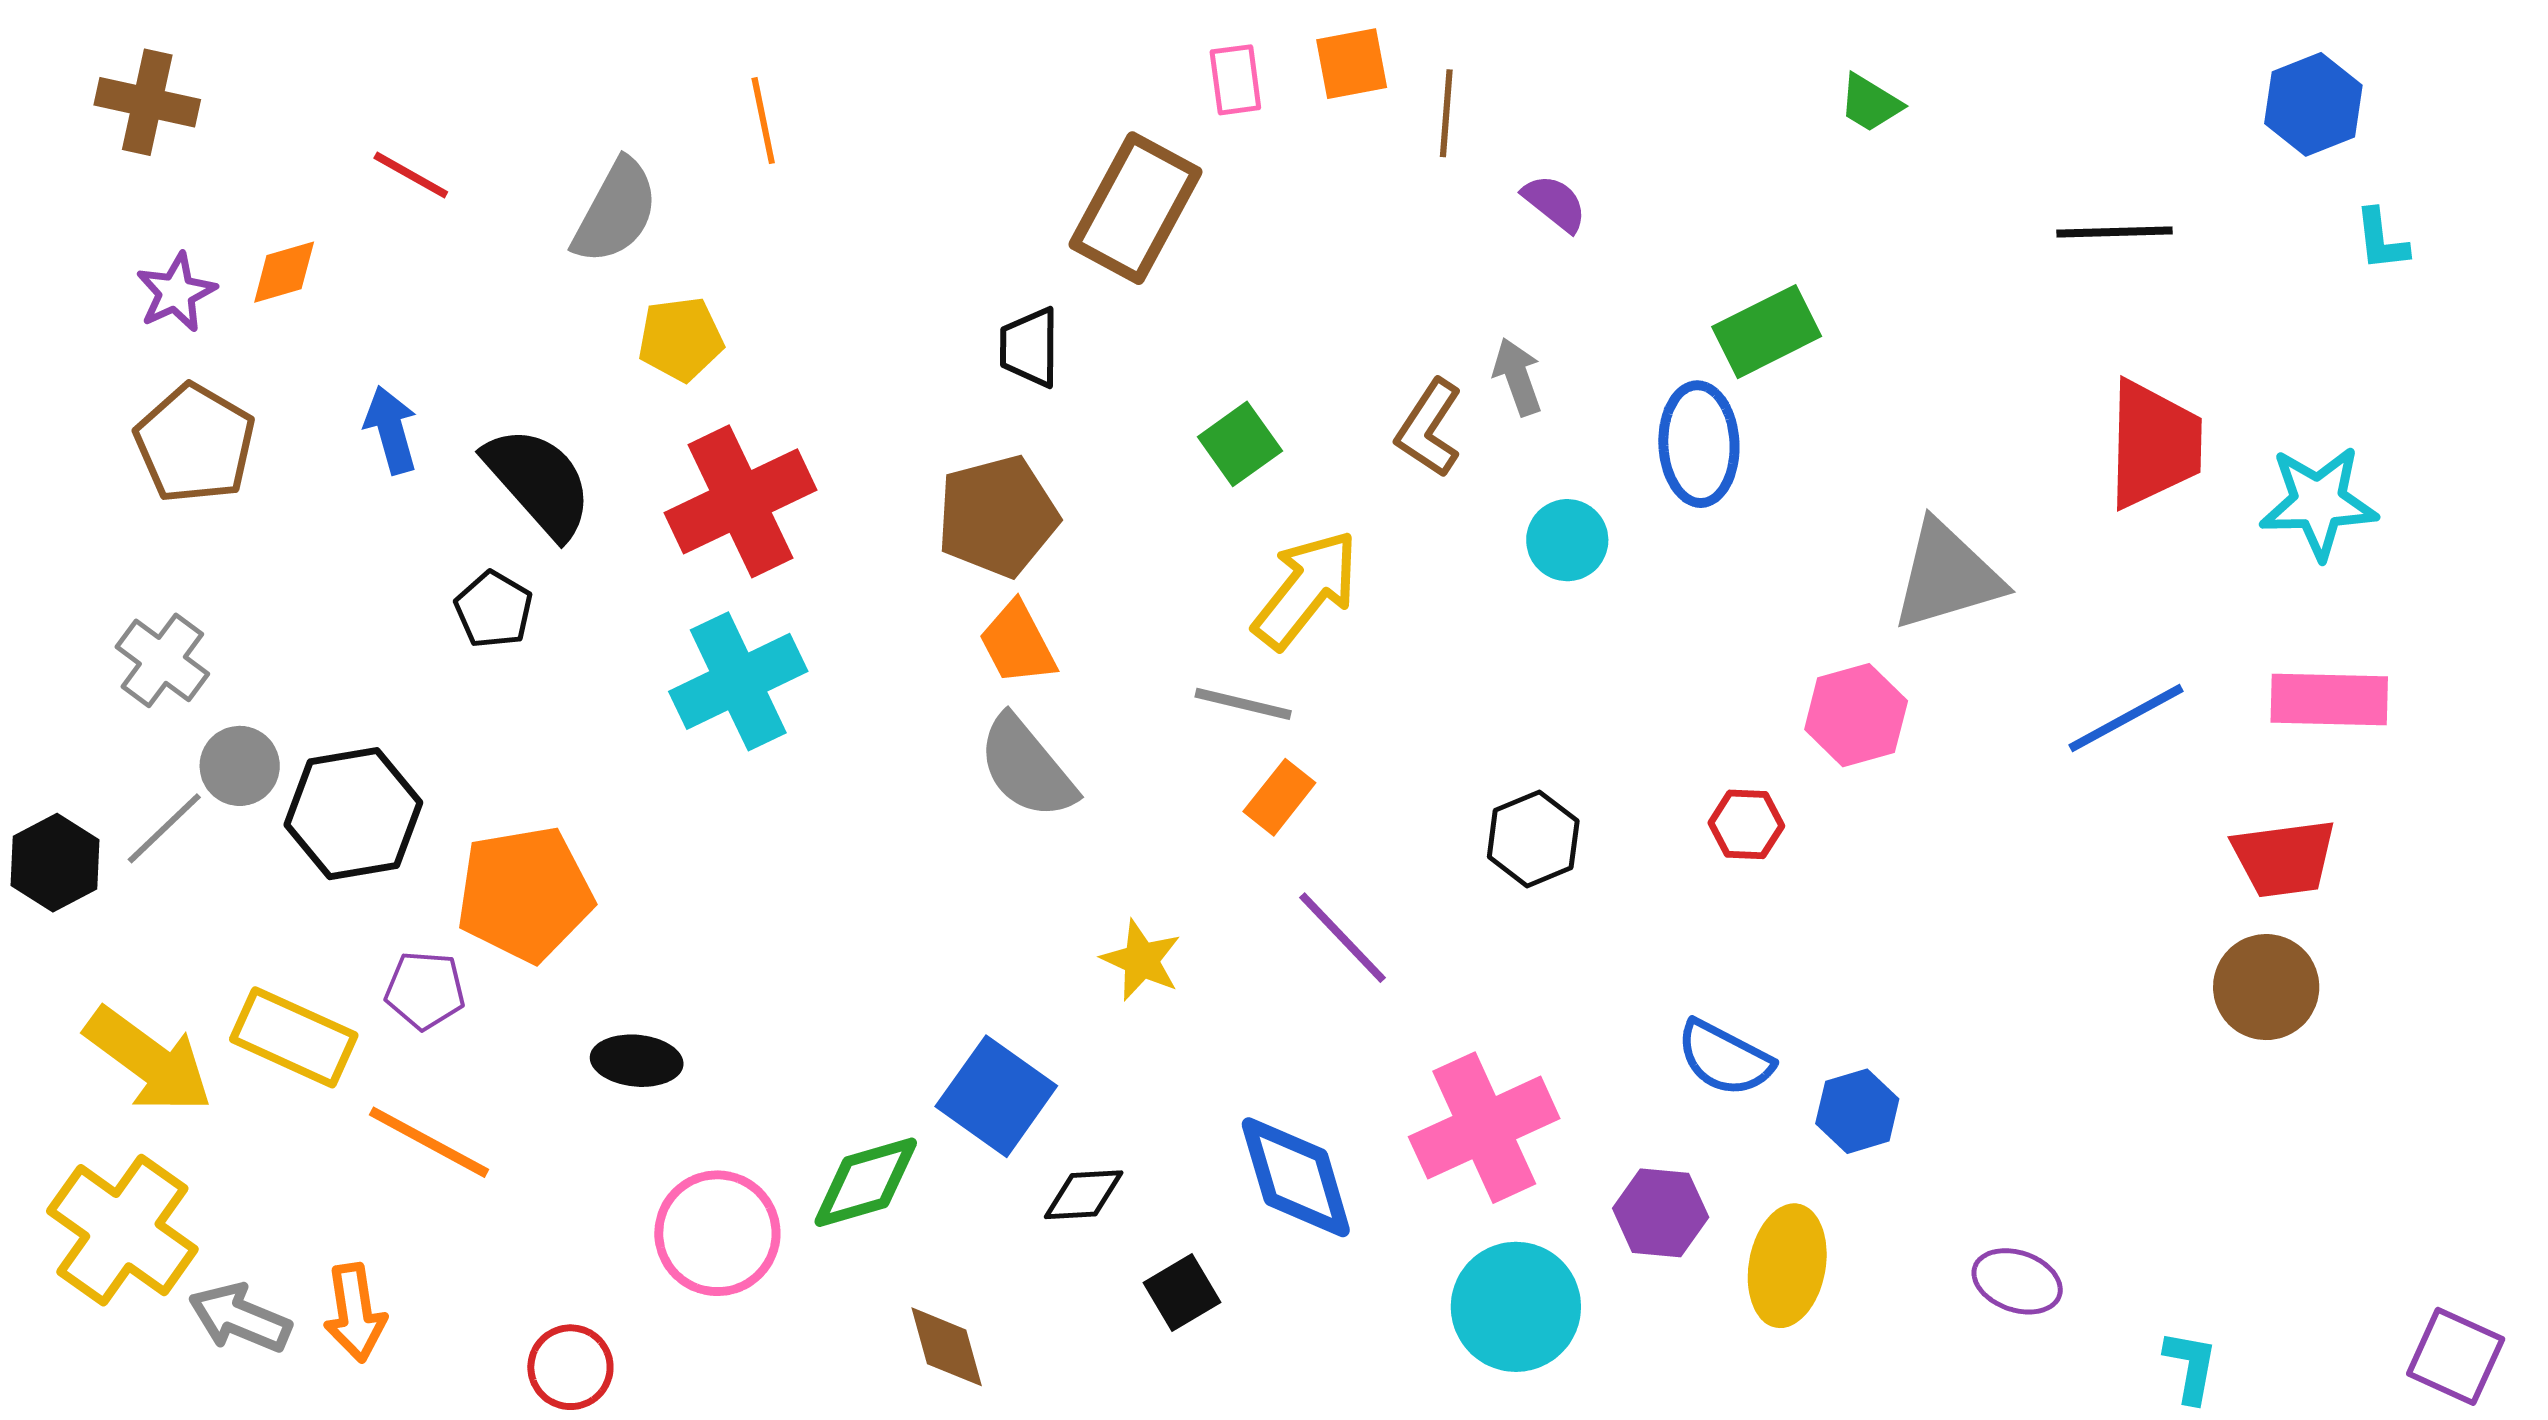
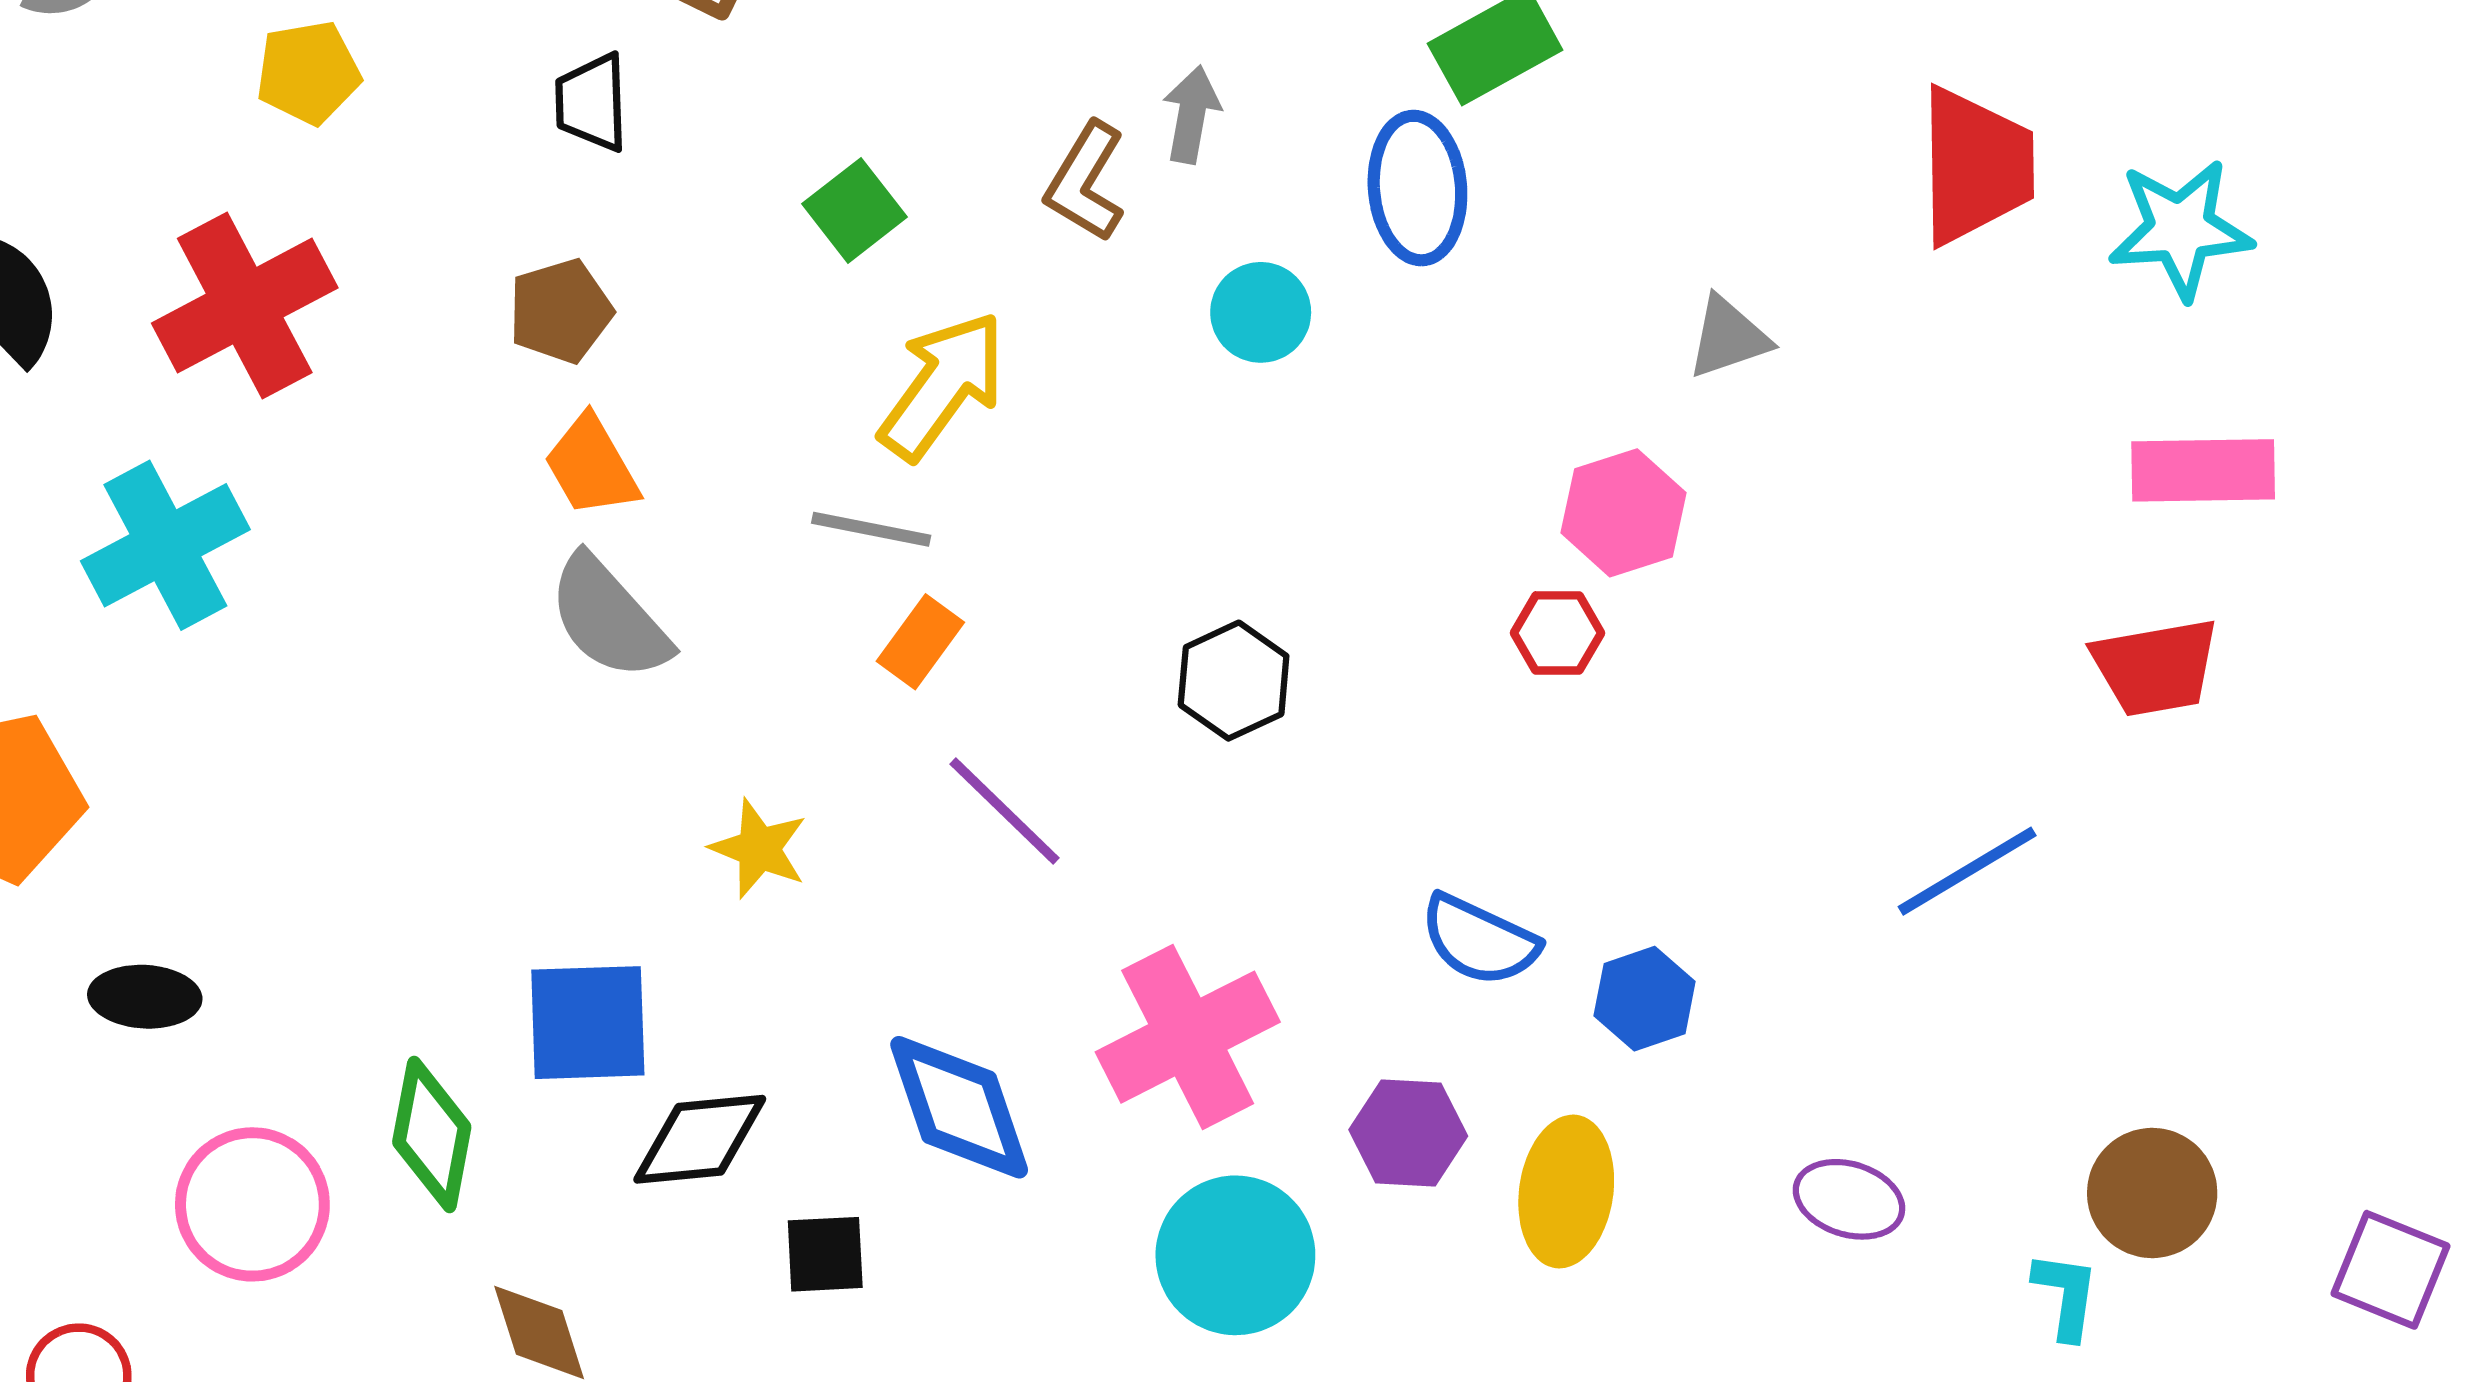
yellow pentagon: (681, 339) -> (308, 73), moved
gray arrow: (1517, 377) -> (1191, 114), turned 32
brown pentagon: (997, 516) -> (561, 311), size x0.7
gray triangle: (1947, 576) -> (1728, 337), size x0.6
cyan cross: (738, 681) -> (165, 545), moved
blue line: (2126, 718) -> (1967, 871), moved
red hexagon: (1746, 824) -> (1558, 633), moved
brown circle: (2266, 987) -> (2152, 1193), moved
blue square: (996, 1096) -> (588, 1023), turned -35
green diamond: (866, 1182) -> (432, 1135), turned -61
black diamond: (1084, 1195) -> (700, 1139), size x1.4
black square: (1182, 1292) -> (825, 1254), turned 30

